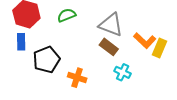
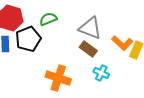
black pentagon: (46, 60) -> (28, 39), moved
orange cross: (77, 78) -> (58, 78), size x1.4

